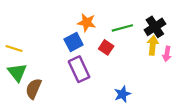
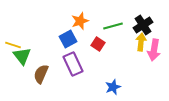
orange star: (87, 23) -> (80, 21), turned -30
pink arrow: (167, 54) -> (154, 50), size x1.5
green triangle: (17, 72) -> (22, 56), moved
brown semicircle: (34, 89) -> (41, 74), moved

